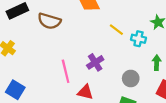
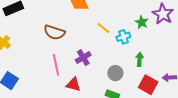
brown semicircle: (49, 21) -> (54, 32), moved
cyan cross: (138, 39) -> (123, 37), turned -32

